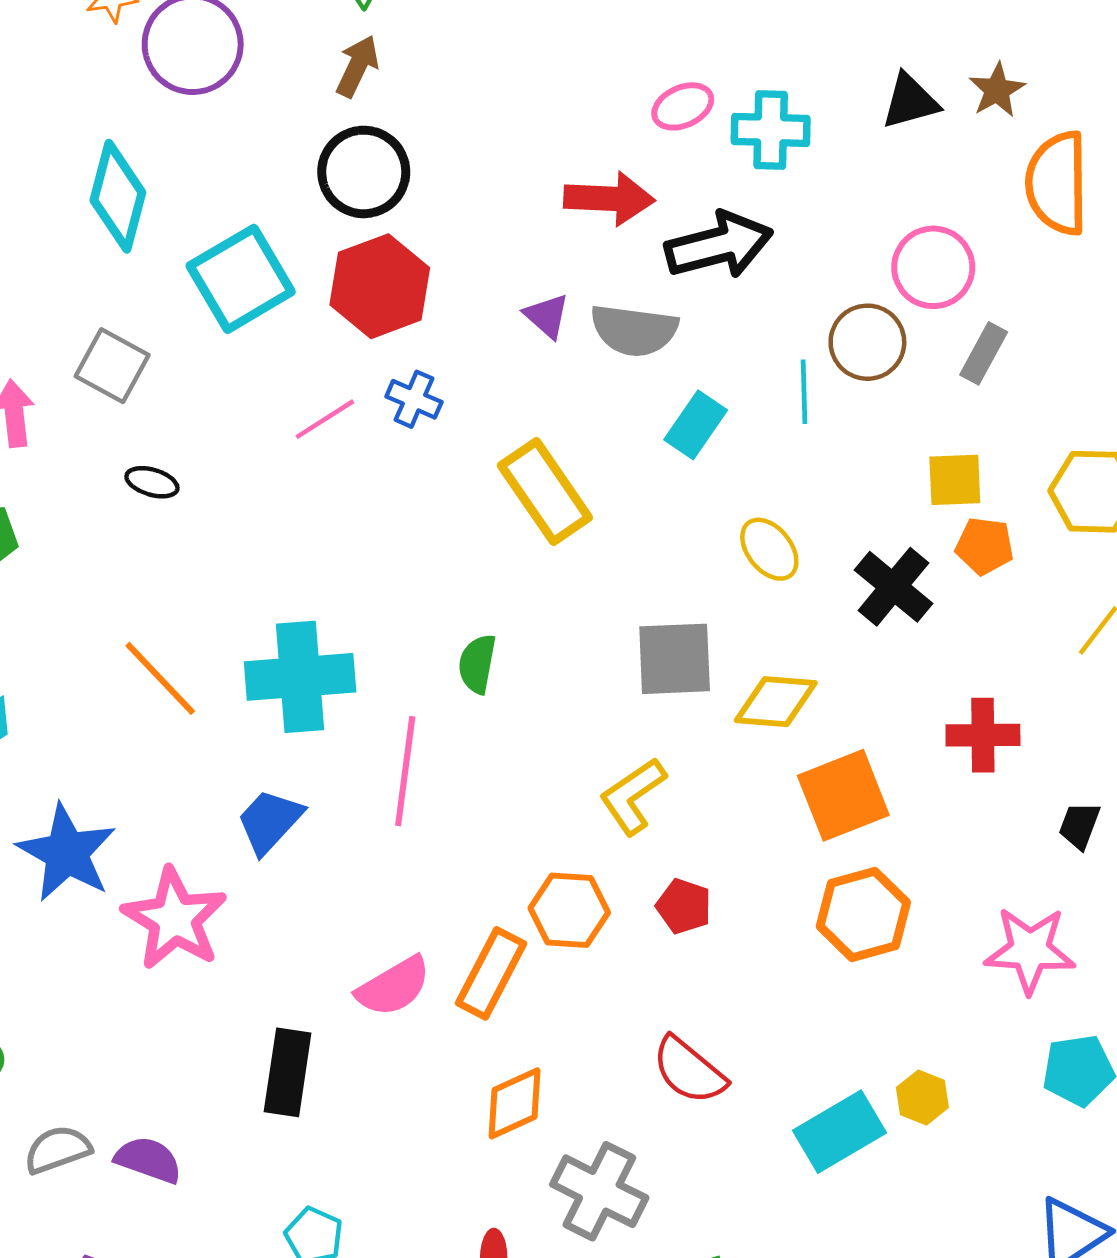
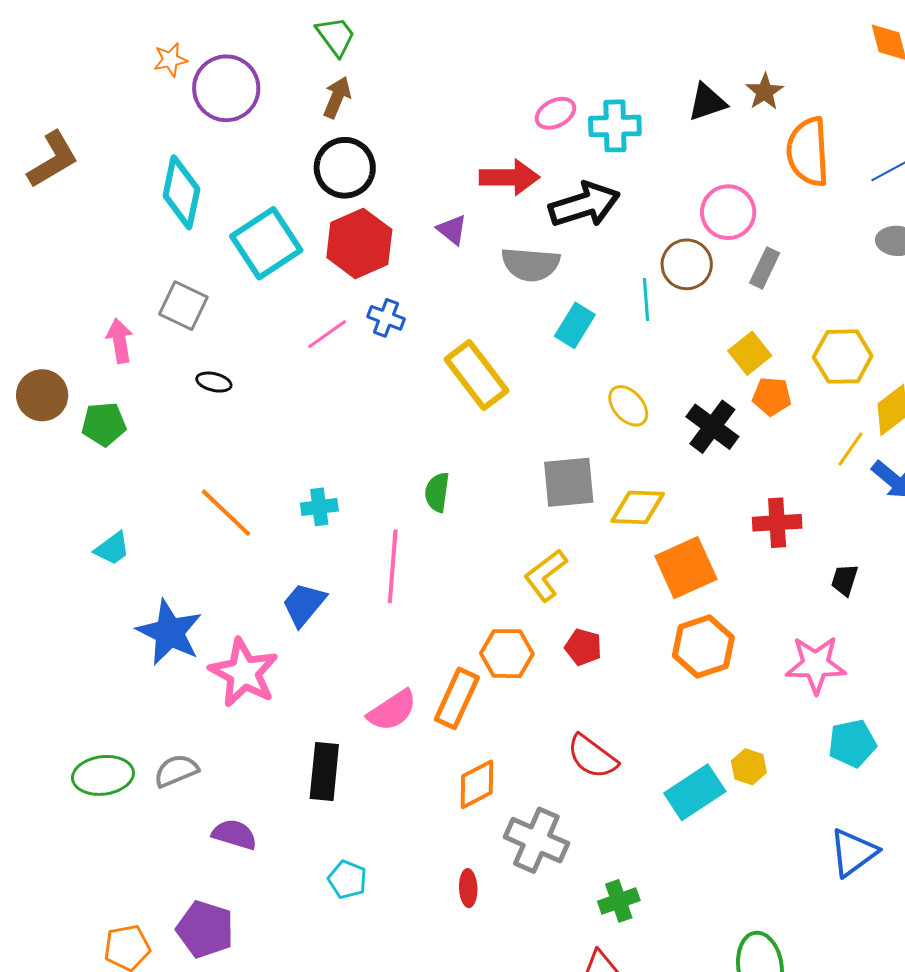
purple triangle: (547, 316) -> (452, 230), moved
yellow square: (955, 480) -> (750, 353), turned -33
cyan cross: (300, 677) -> (319, 507), size x0.5
gray semicircle: (58, 1150) -> (176, 771), moved

